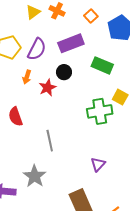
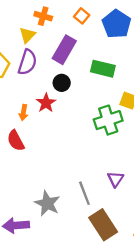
yellow triangle: (33, 12) -> (27, 35), moved
purple rectangle: (71, 43) -> (64, 50), turned -30
orange arrow: (27, 77) -> (23, 112), moved
gray line: (50, 141) -> (84, 193), moved

